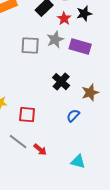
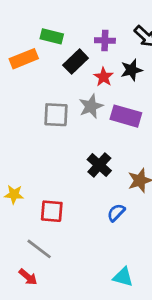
red arrow: (40, 150) -> (28, 277), moved

